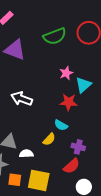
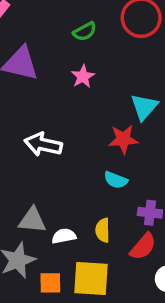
green semicircle: (55, 36) -> (85, 31), size x0.6
pink star: (66, 73) -> (83, 77), moved
yellow semicircle: (49, 139) -> (103, 230), moved, turned 144

